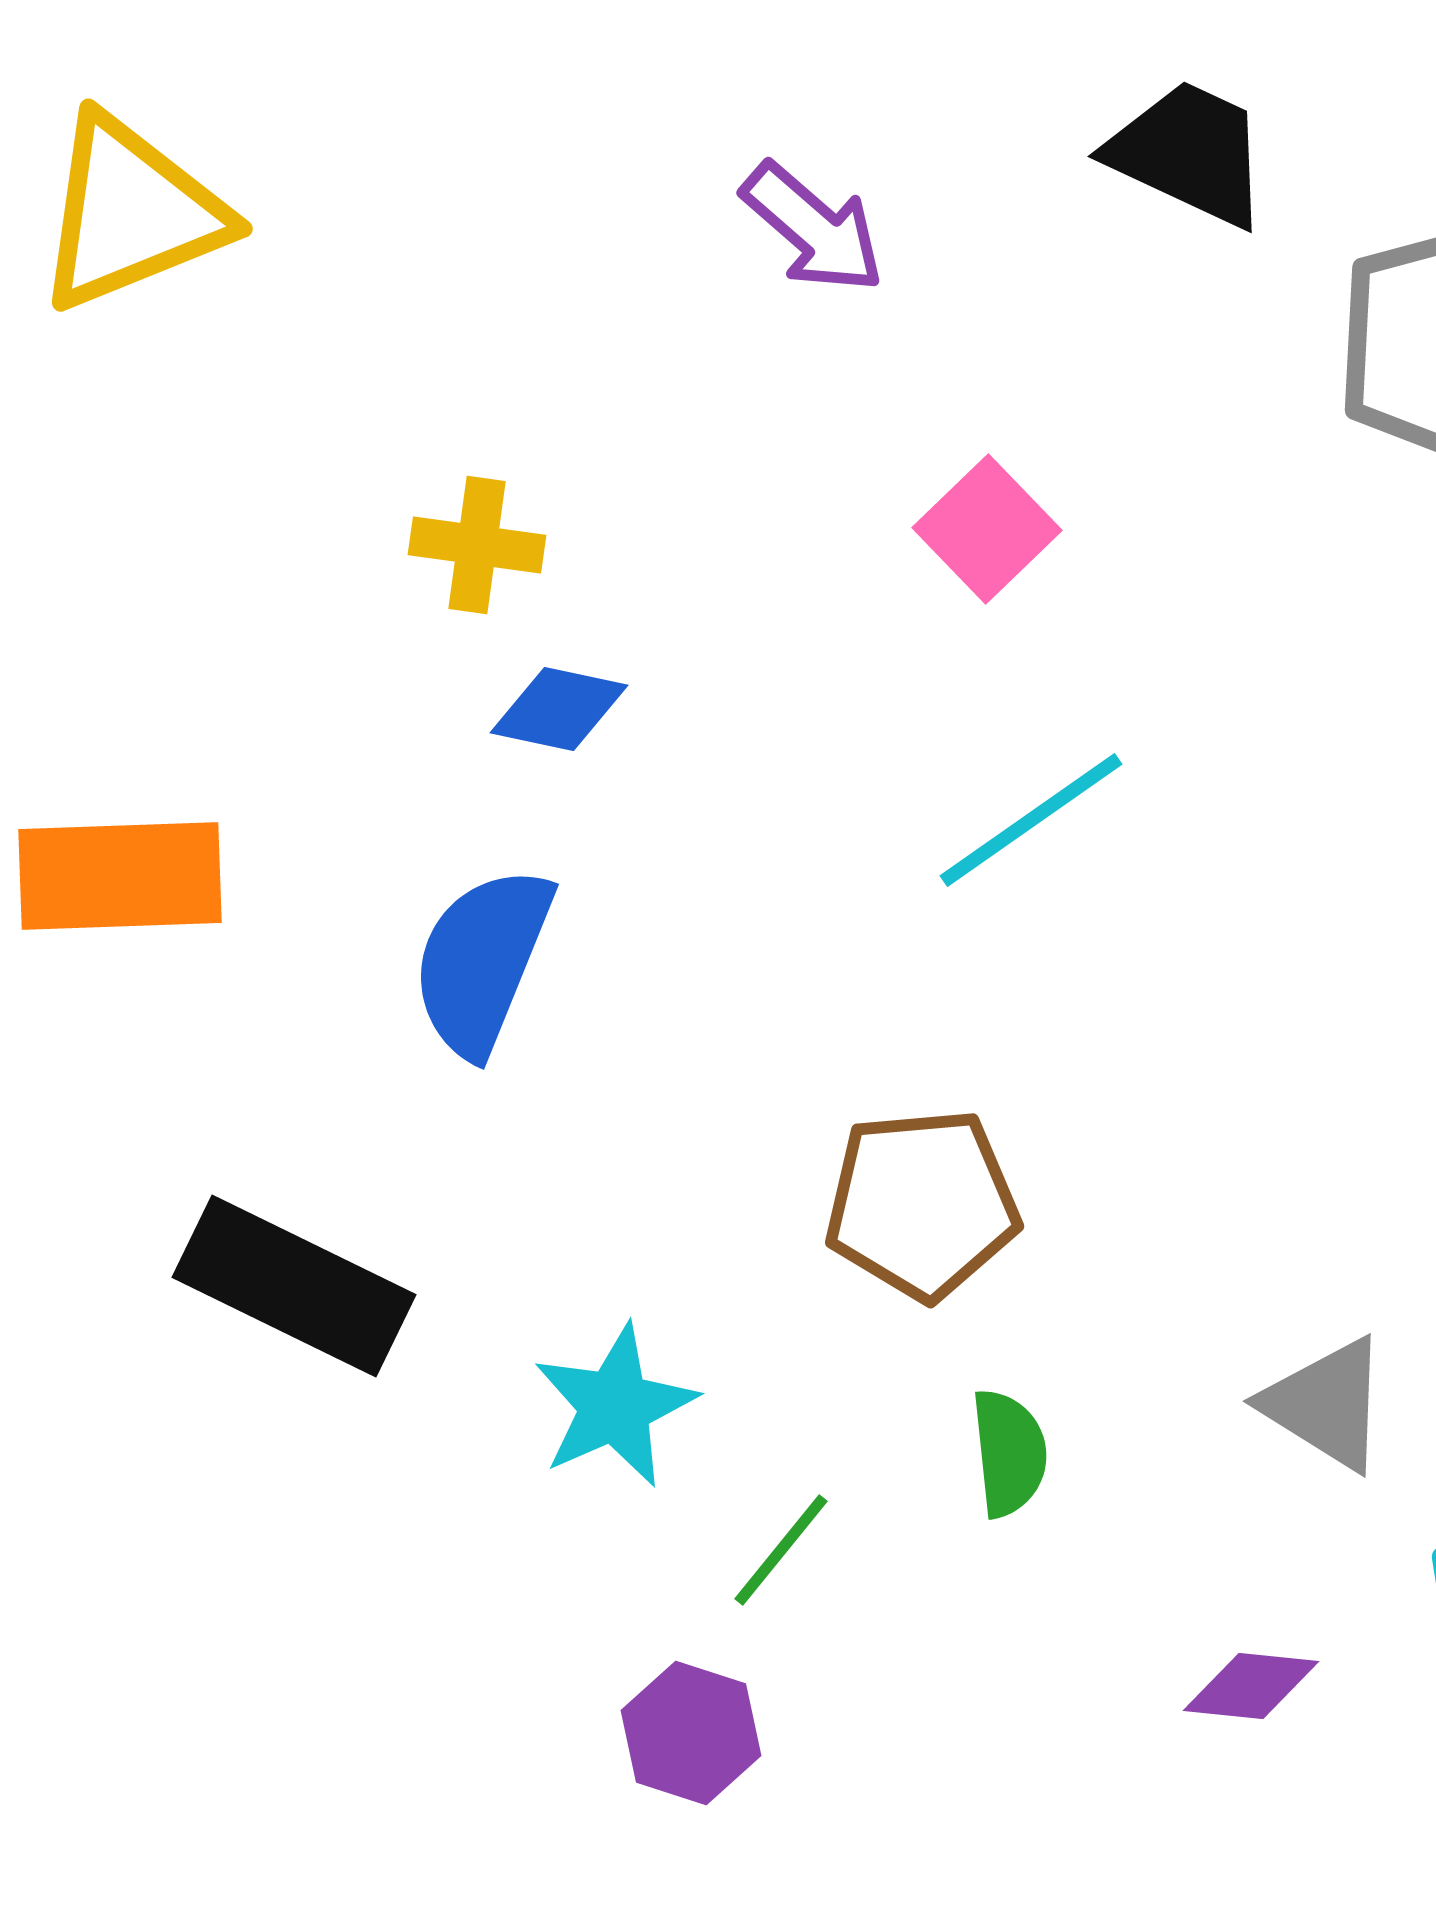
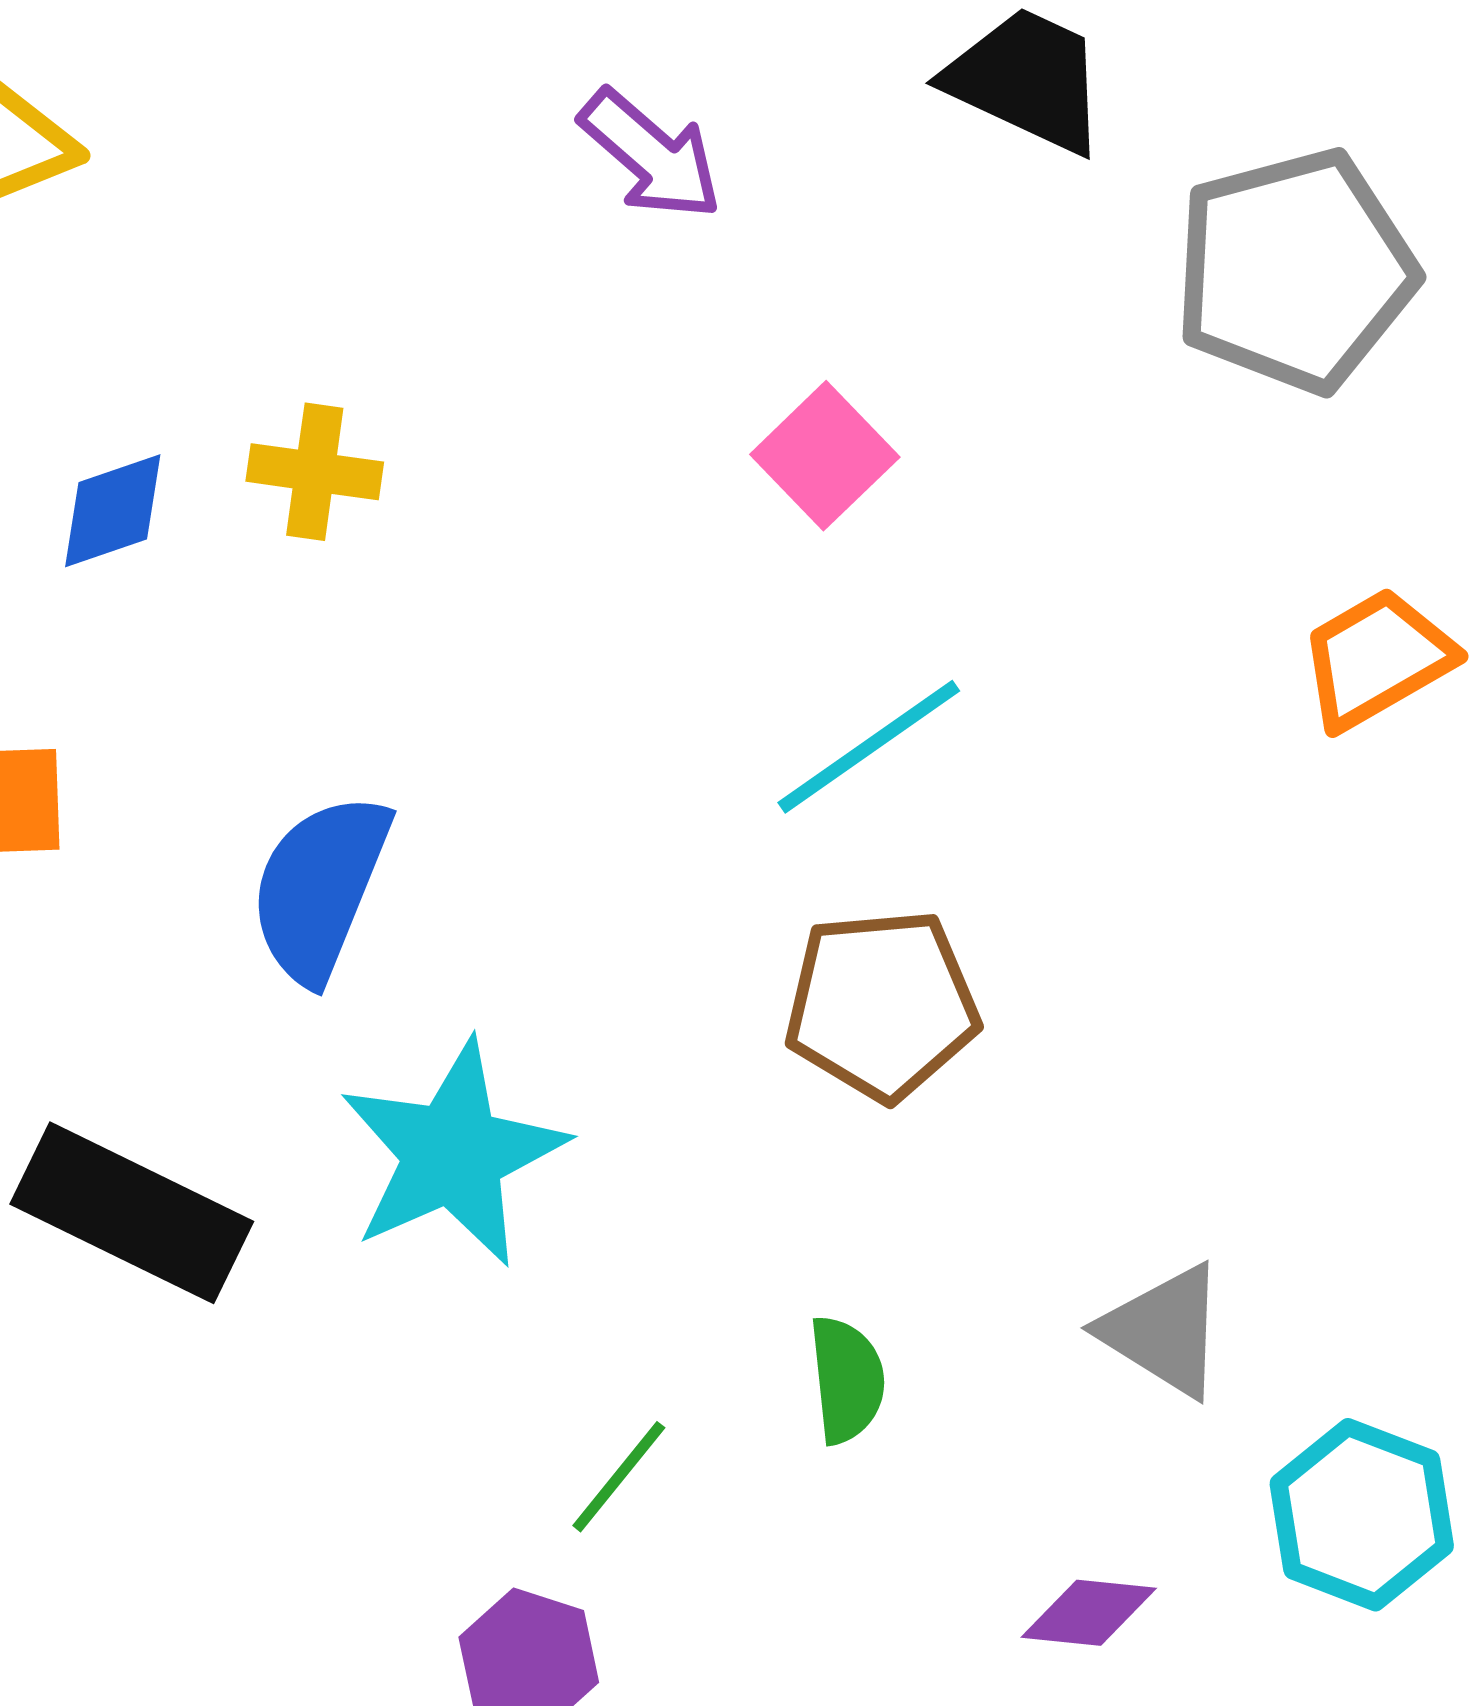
blue diamond: (559, 709) -> (113, 511), moved, turned -31
brown pentagon: (922, 1204) -> (882, 1005), moved
cyan star: (615, 1406) -> (453, 1154), moved, size x1.4

